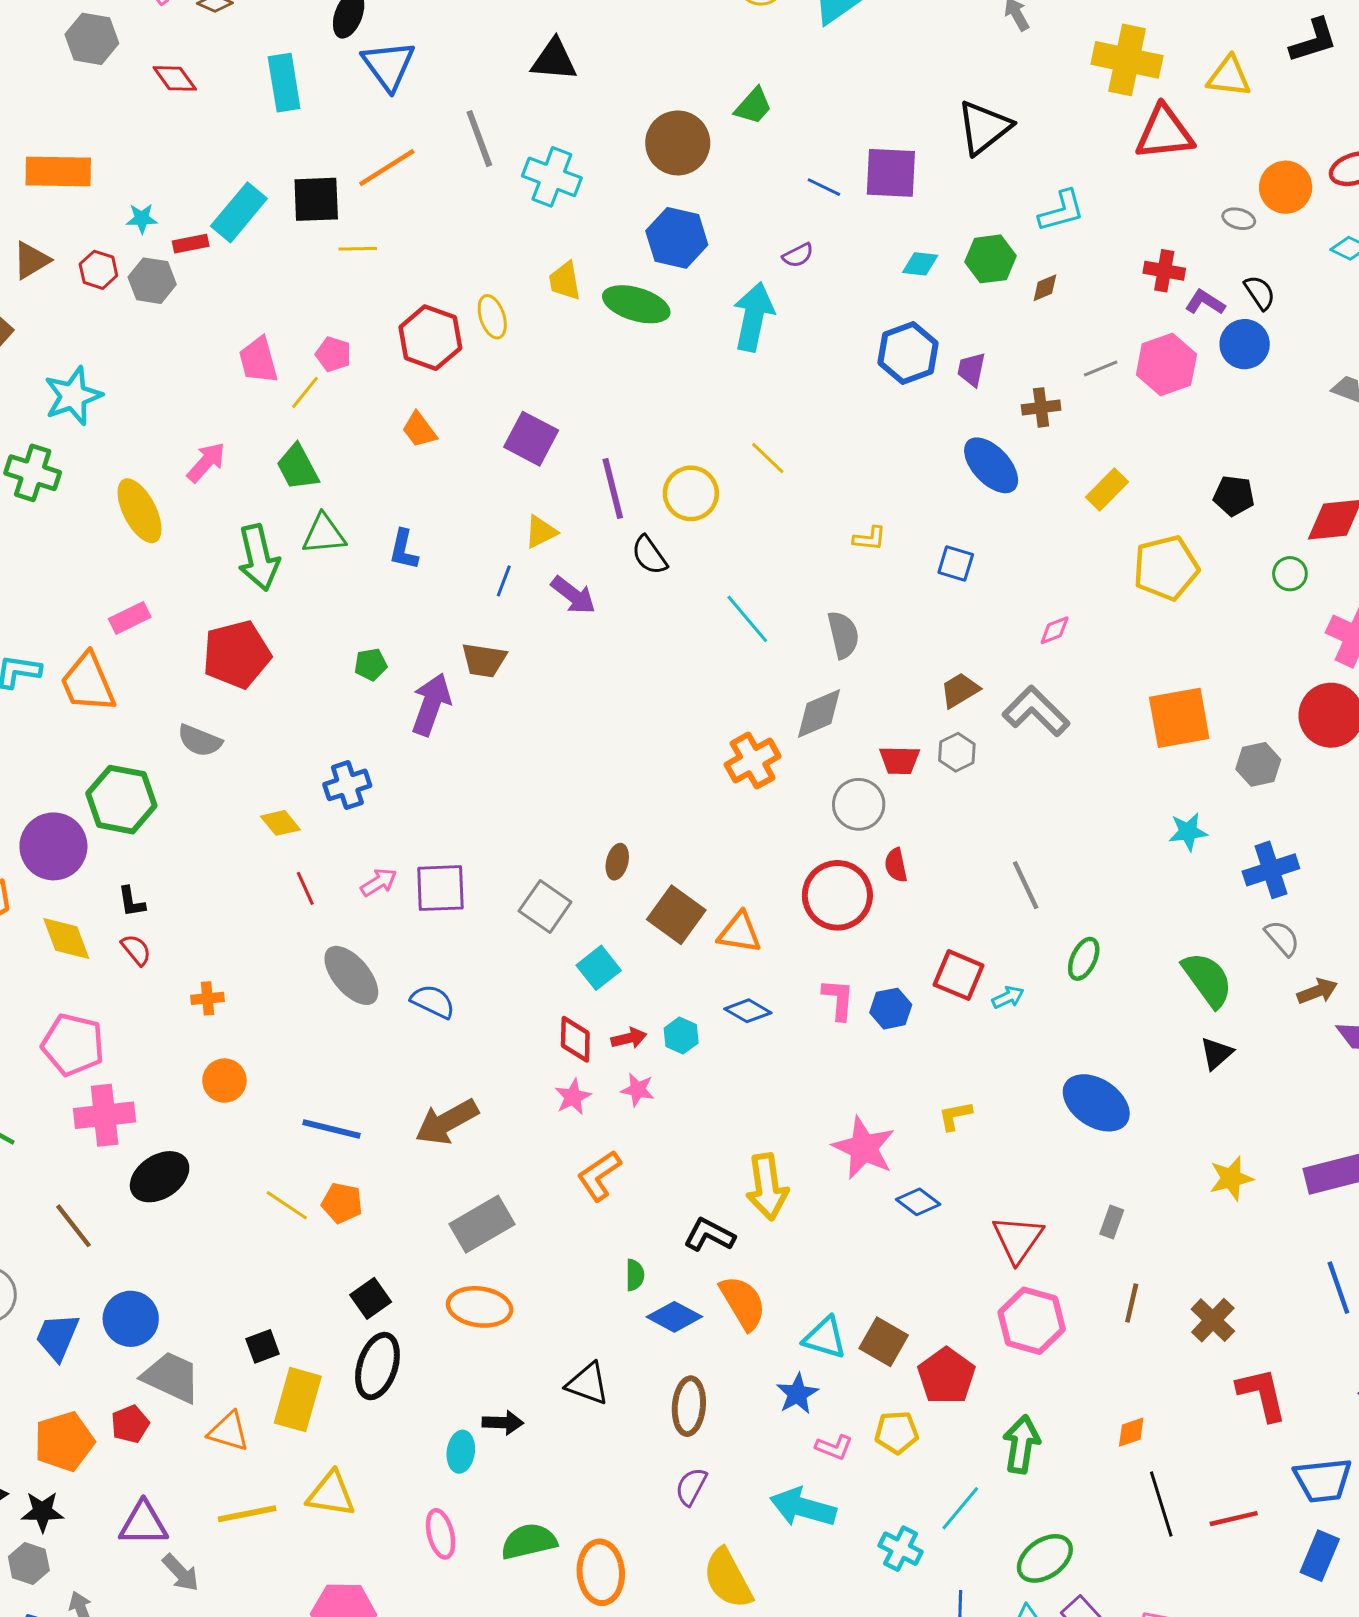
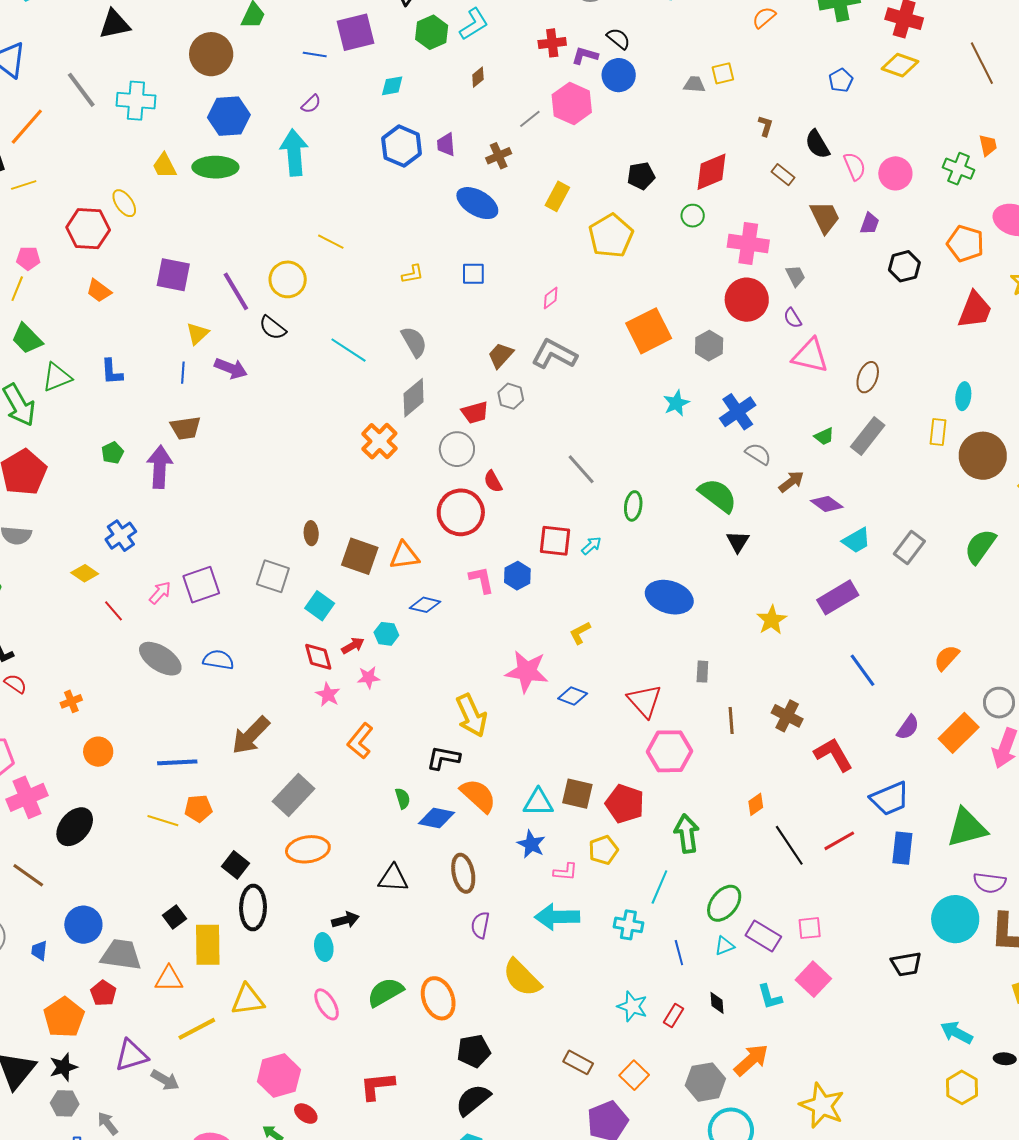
green hexagon: (990, 259) -> (432, 32), moved
blue trapezoid: (57, 1337) -> (39, 951), size x0.6

